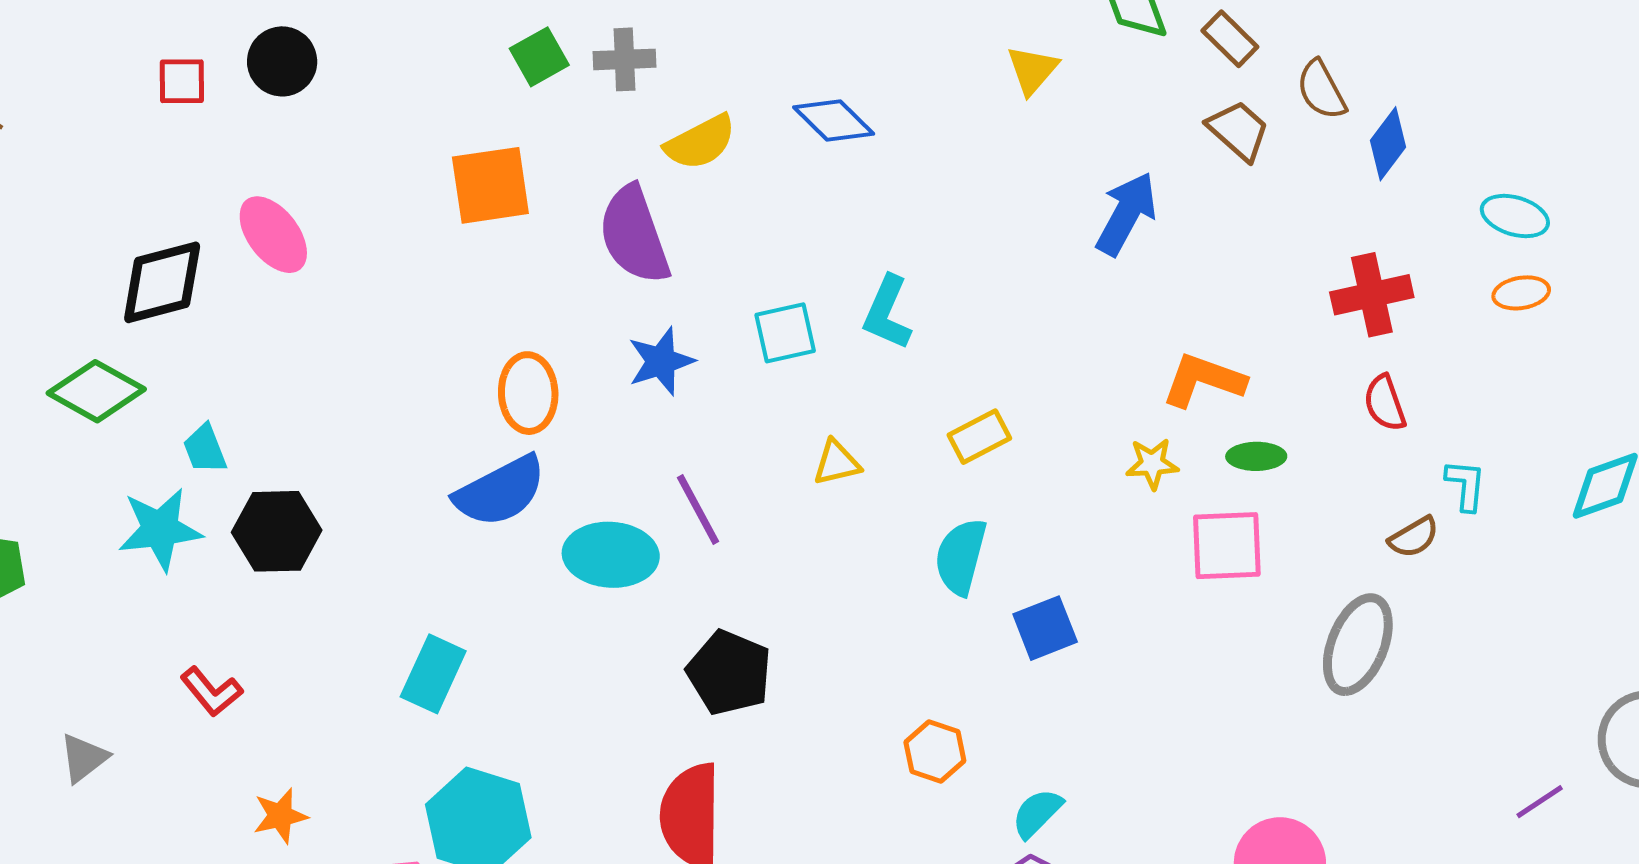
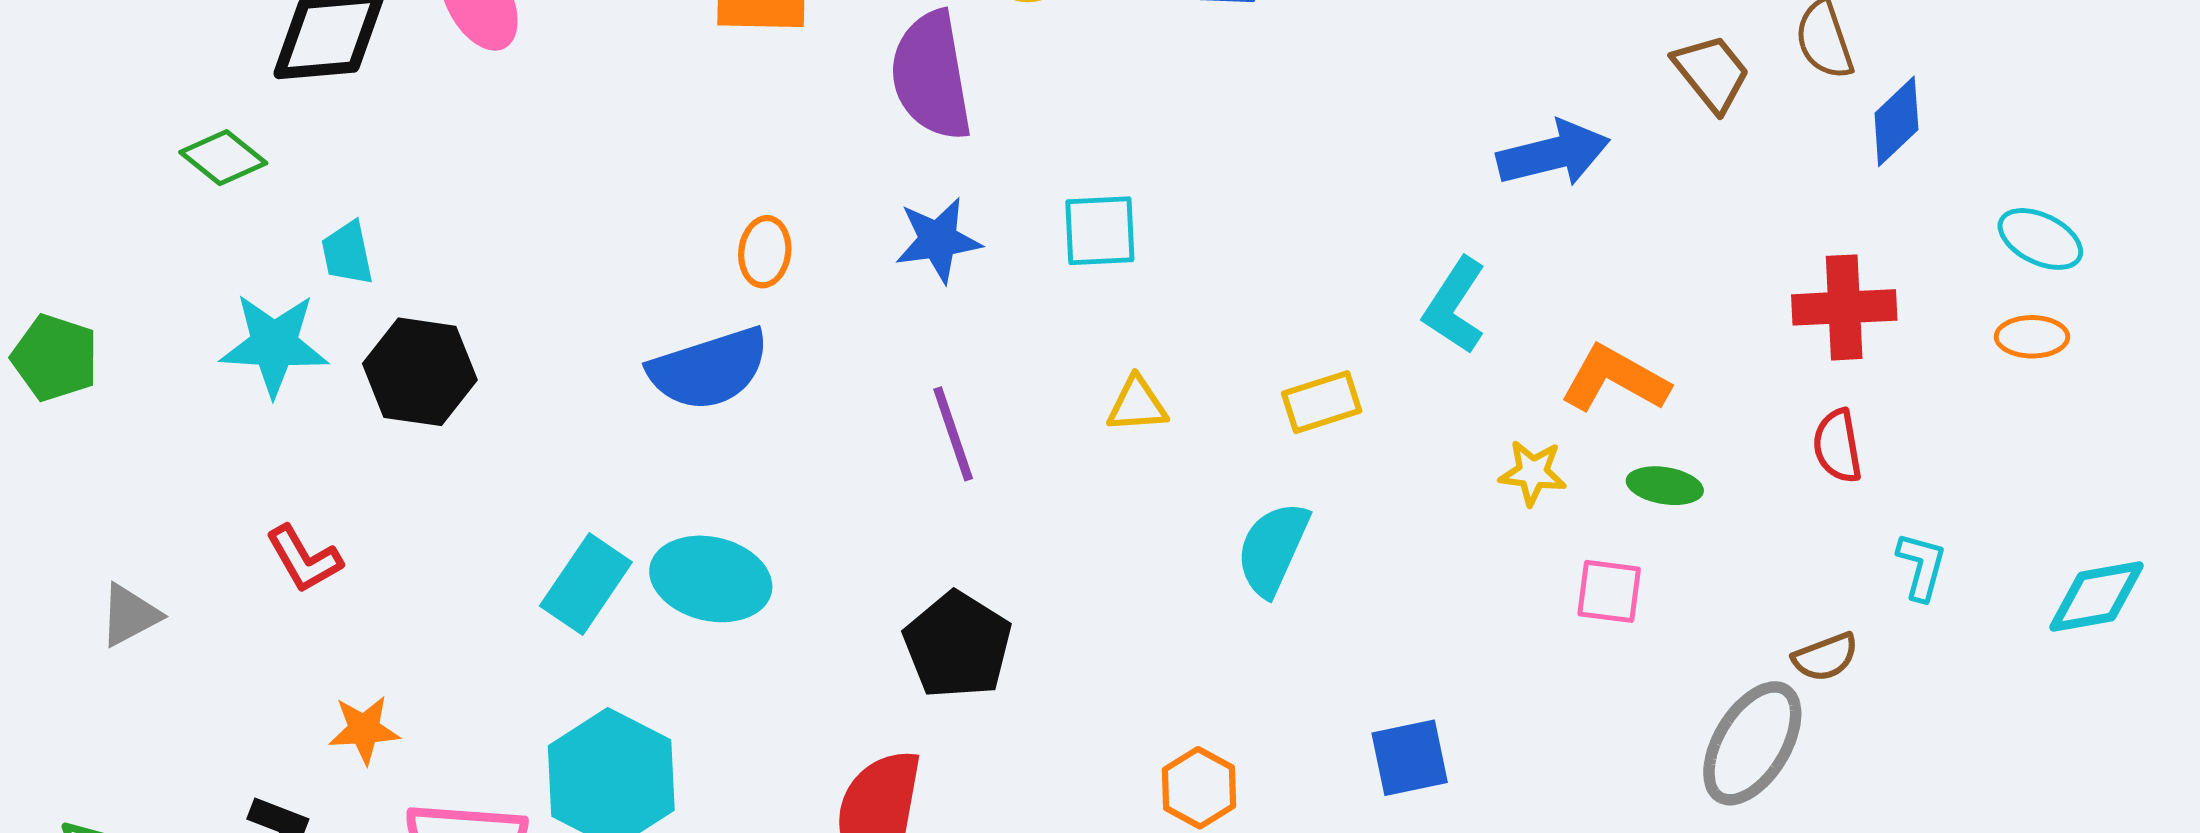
blue arrow: (1126, 214) -> (1553, 154), turned 38
cyan L-shape: (887, 313) -> (1455, 306), moved
green diamond: (96, 391) -> (223, 158), size x0.7
orange ellipse: (528, 393) -> (765, 252), size x0.7
brown semicircle: (1414, 537) -> (1825, 657), moved
pink square: (1227, 546) -> (1609, 591), size x0.7
cyan ellipse: (611, 555) -> (711, 579), moved
blue square: (1045, 628) -> (1410, 758), moved

